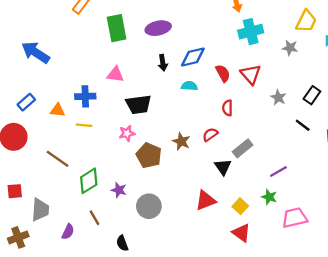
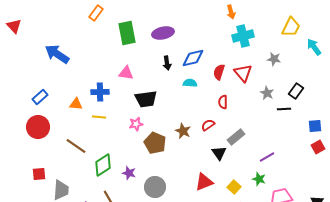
gray star: (290, 48) -> (274, 59), moved
red semicircle: (223, 73) -> (219, 72), turned -133
blue rectangle: (26, 102) -> (40, 97), moved
black line: (303, 125) -> (284, 109), moved, turned -40

